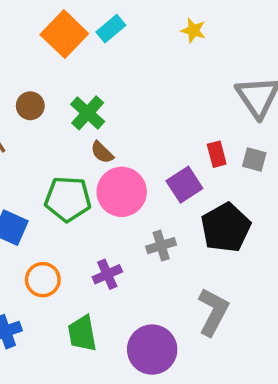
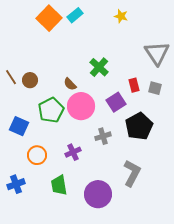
brown circle: (30, 106) -> (30, 80), moved
green cross: (88, 113) -> (99, 67), moved
green pentagon: (68, 199) -> (51, 110), turned -30

